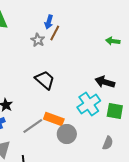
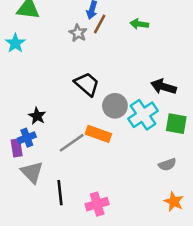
green arrow: (113, 41) -> (139, 24), moved
gray circle: (67, 134) -> (115, 106), moved
gray semicircle: (108, 143) -> (167, 165), turned 48

